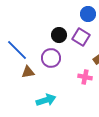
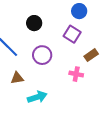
black circle: (59, 35) -> (34, 23), moved
brown triangle: (28, 72) -> (17, 78), moved

